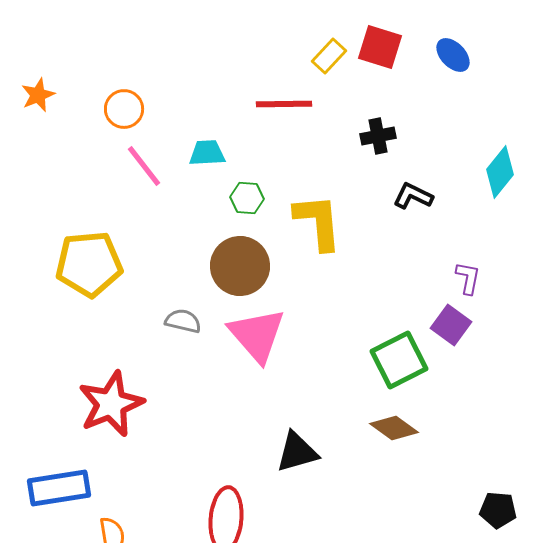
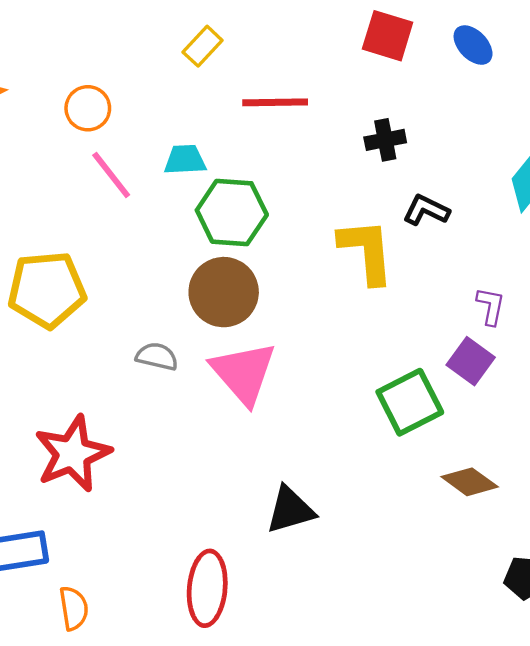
yellow rectangle: (329, 56) -> (203, 46), moved
green hexagon: (247, 198) -> (232, 212), size x1.8
yellow L-shape: (318, 222) -> (366, 251), moved
brown diamond: (394, 428) -> (470, 482), moved

